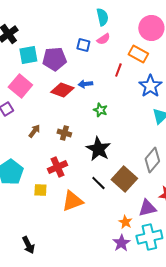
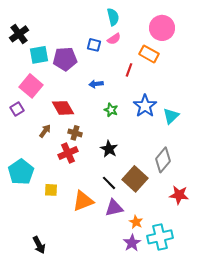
blue star: (150, 86) -> (145, 106), moved
red diamond: (62, 90) -> (63, 108), moved, turned 40
black star: (98, 149) -> (109, 149), size x0.7
red cross: (57, 167) -> (68, 153), moved
purple triangle: (147, 208) -> (114, 208), moved

